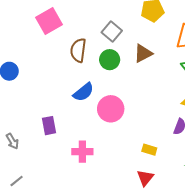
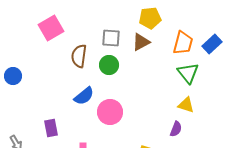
gray square: (112, 31) -> (111, 38), turned -36
brown triangle: (143, 53) -> (141, 42), moved

